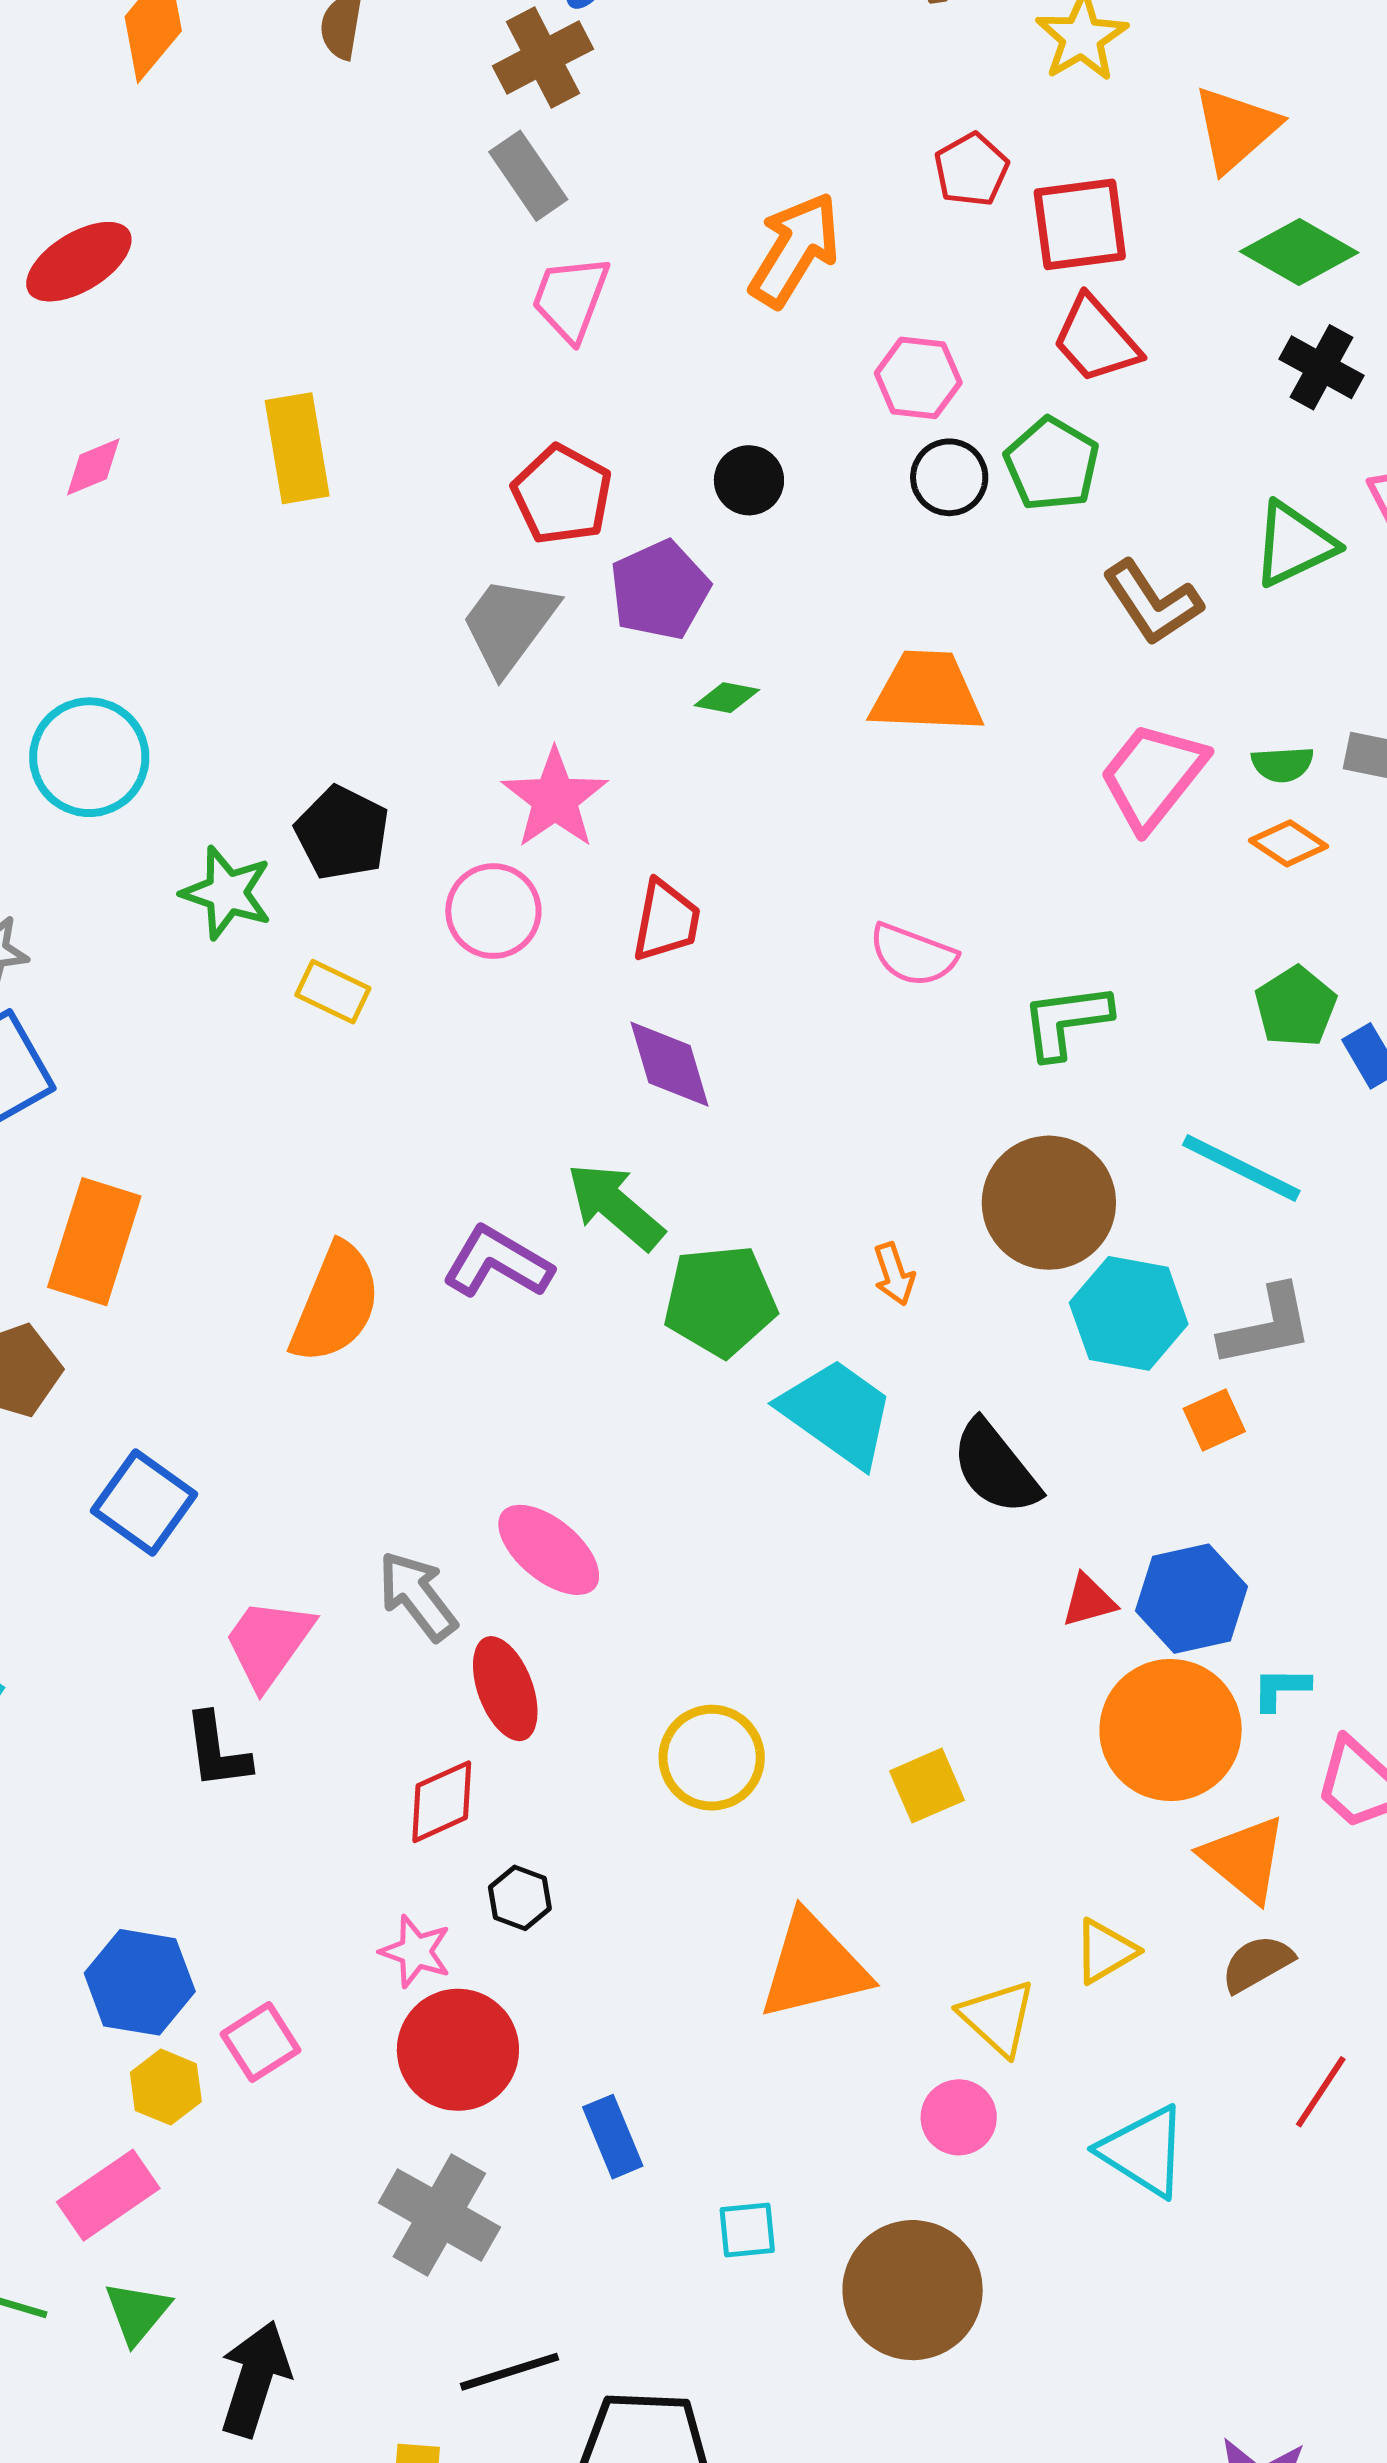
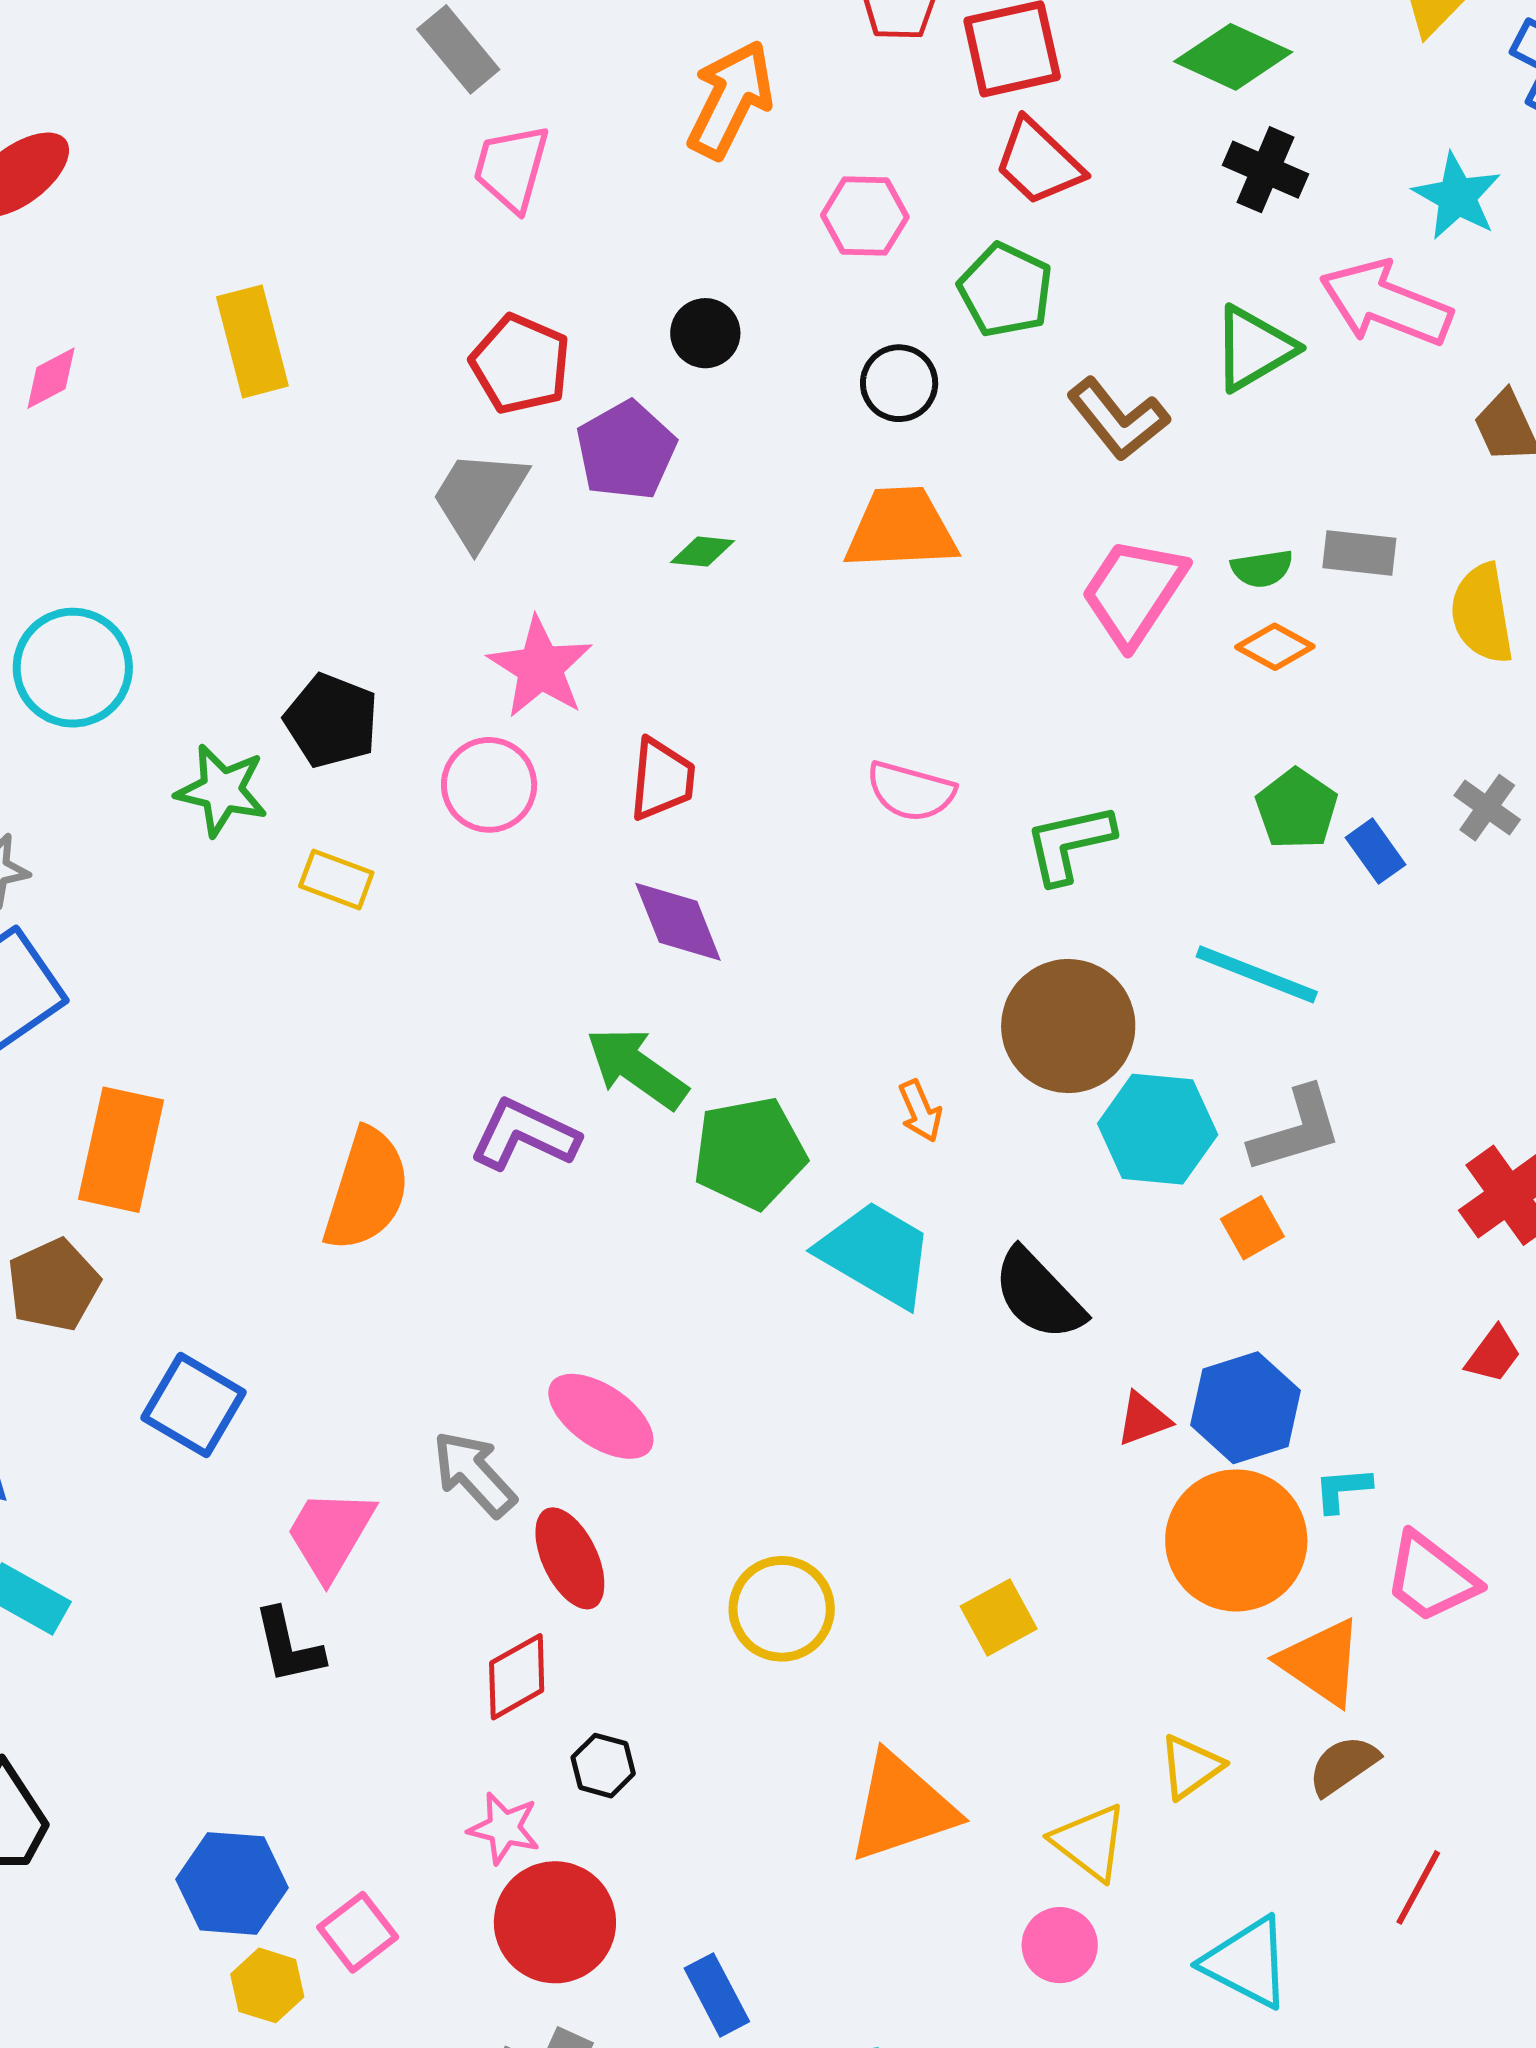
black circle: (949, 477) -> (899, 383), moved

